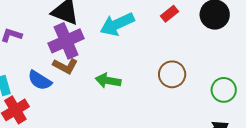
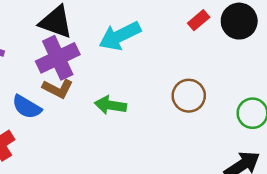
red rectangle: (170, 14) -> (199, 20), moved

